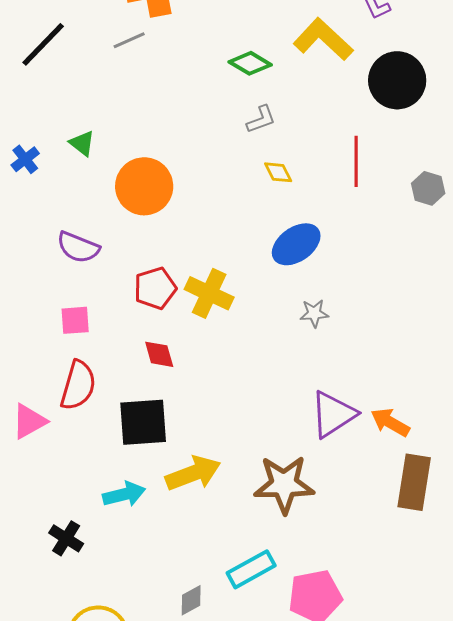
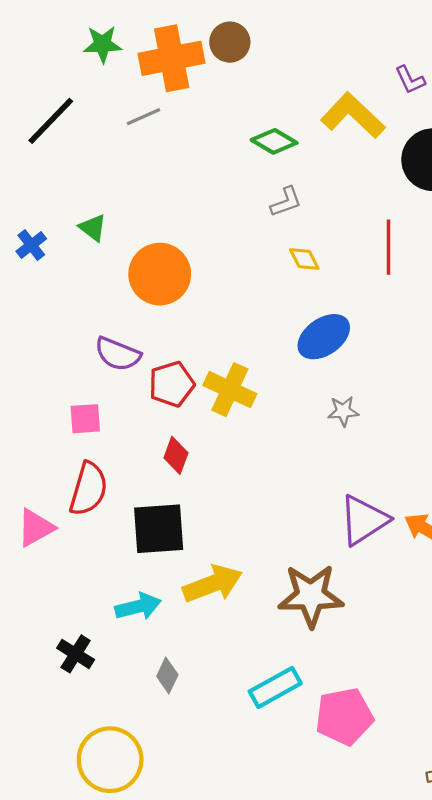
purple semicircle: (78, 247) -> (118, 354), moved
red diamond: (159, 354) -> (176, 455), turned 36
gray diamond: (191, 600) -> (167, 676), moved, turned -36

